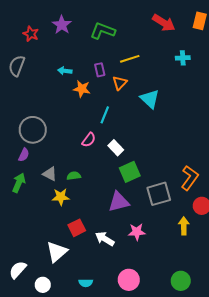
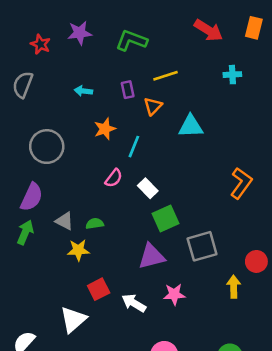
purple star: (62, 25) -> (80, 33), turned 30
orange star: (82, 89) -> (105, 129), moved, turned -30
cyan triangle: (150, 99) -> (191, 126), turned -45
gray circle: (33, 130) -> (47, 147), moved
purple semicircle: (24, 155) -> (32, 197), size x1.6
orange L-shape: (190, 178) -> (241, 183), moved

